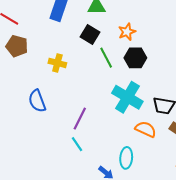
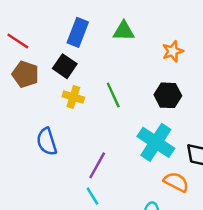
orange star: (127, 32) -> (173, 51), moved
black square: (90, 35) -> (65, 66), moved
green line: (106, 58) -> (113, 95), moved

